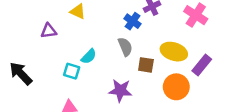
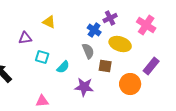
yellow ellipse: (174, 52) -> (120, 44), moved
cyan semicircle: (89, 56) -> (63, 67), moved
cyan square: (72, 71) -> (42, 57), moved

